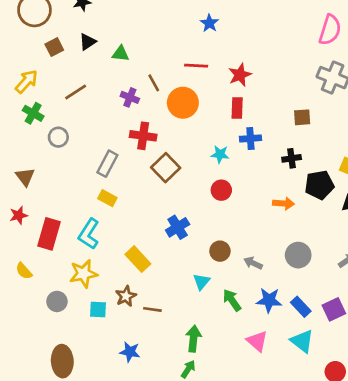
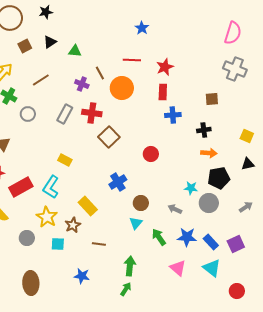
cyan star: (220, 154) -> (191, 188), moved
gray rectangle: (107, 164) -> (65, 114), moved
black pentagon: (319, 185) -> (219, 178), moved
orange arrow: (284, 203) -> (209, 153), moved
red rectangle: (49, 234) -> (21, 187), turned 45
brown circle: (220, 251) -> (141, 203), moved
yellow star: (83, 274) -> (47, 217), turned -30
brown star: (126, 296) -> (73, 225), moved

